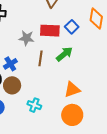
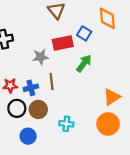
brown line: (41, 58) -> (52, 81), moved
blue cross: (10, 64) -> (31, 88), turned 32
orange triangle: (72, 90) -> (112, 97), moved

